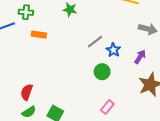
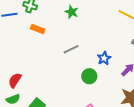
gray line: (95, 42) -> (71, 49), moved

